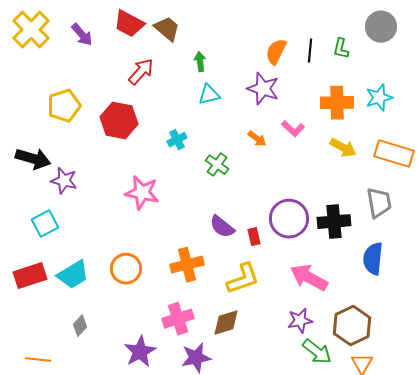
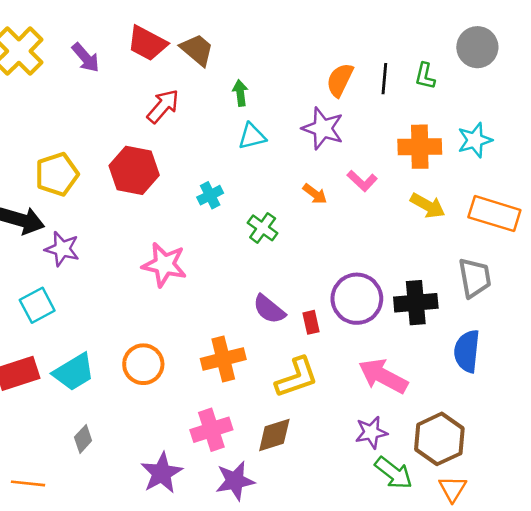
yellow pentagon: (64, 106) -> (57, 174), moved

